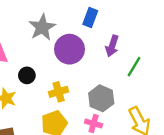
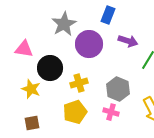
purple arrow: (112, 46) -> (128, 41), turned -90
black circle: (27, 75) -> (50, 68), size x1.6

